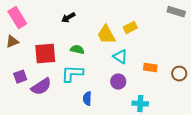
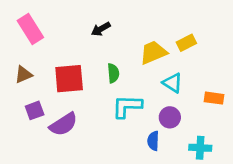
yellow trapezoid: (106, 35) -> (153, 52), turned 95
brown triangle: (12, 42) -> (23, 75), moved
green semicircle: (77, 50) -> (113, 73), turned 72
cyan L-shape: (72, 74) -> (127, 106), moved
blue semicircle: (87, 99) -> (153, 141), moved

